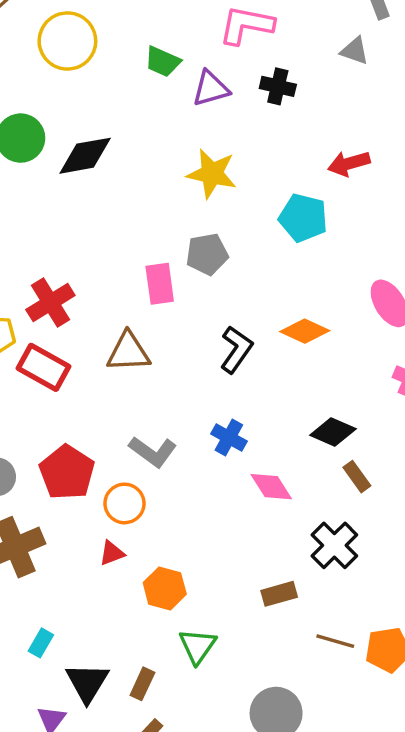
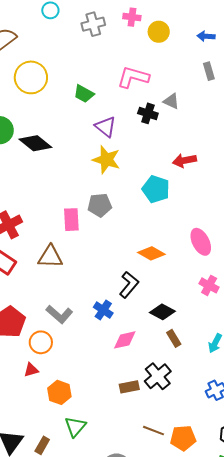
gray triangle: (355, 51) -> (171, 101), moved
purple triangle: (211, 89) -> (106, 127), moved, turned 50
black diamond: (85, 156) -> (35, 143), turned 44
black L-shape: (236, 350) -> (129, 285), moved
pink diamond: (271, 487) -> (125, 340), turned -75
brown rectangle: (279, 594) -> (129, 387), moved

